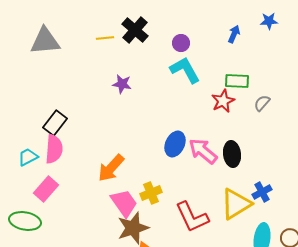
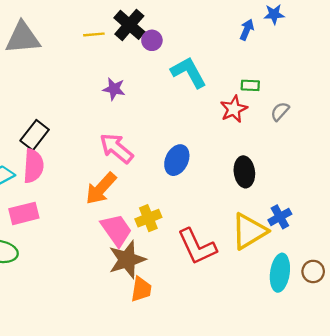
blue star: (269, 21) -> (274, 14), moved
purple circle: (181, 43) -> (152, 40), moved
green rectangle: (237, 81) -> (250, 85), size x0.7
pink arrow: (203, 151) -> (116, 148), moved
pink rectangle: (46, 189) -> (24, 213), turned 35

